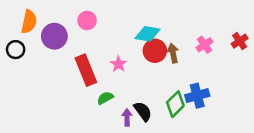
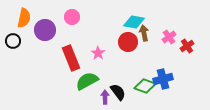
cyan diamond: (148, 34) -> (134, 22), moved
red cross: (240, 41) -> (187, 46), moved
brown arrow: (173, 53) -> (144, 33), moved
green semicircle: (105, 98) -> (87, 81), size x1.6
green diamond: (175, 104) -> (145, 86), turned 65

